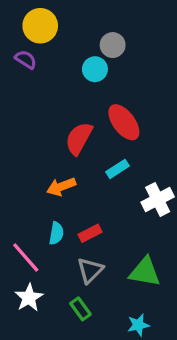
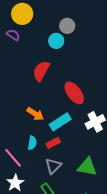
red ellipse: (124, 122) -> (74, 93), moved
red semicircle: (79, 138) -> (41, 71), moved
cyan rectangle: (117, 169) -> (60, 122), moved, size x1.5
orange arrow: (61, 187) -> (35, 114), turned -126

